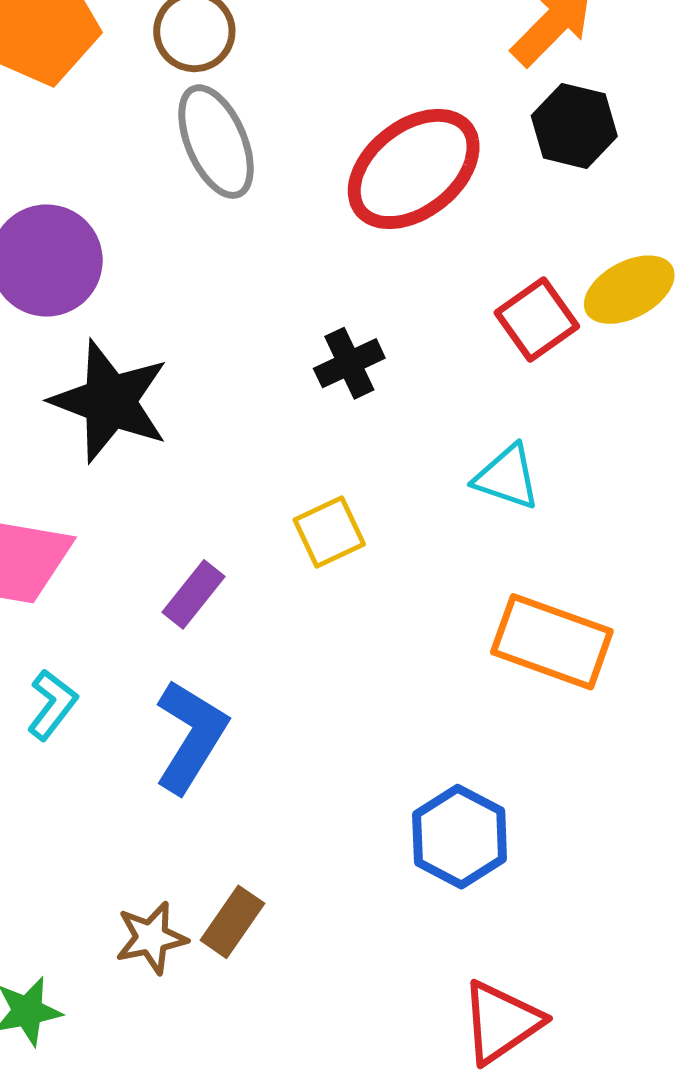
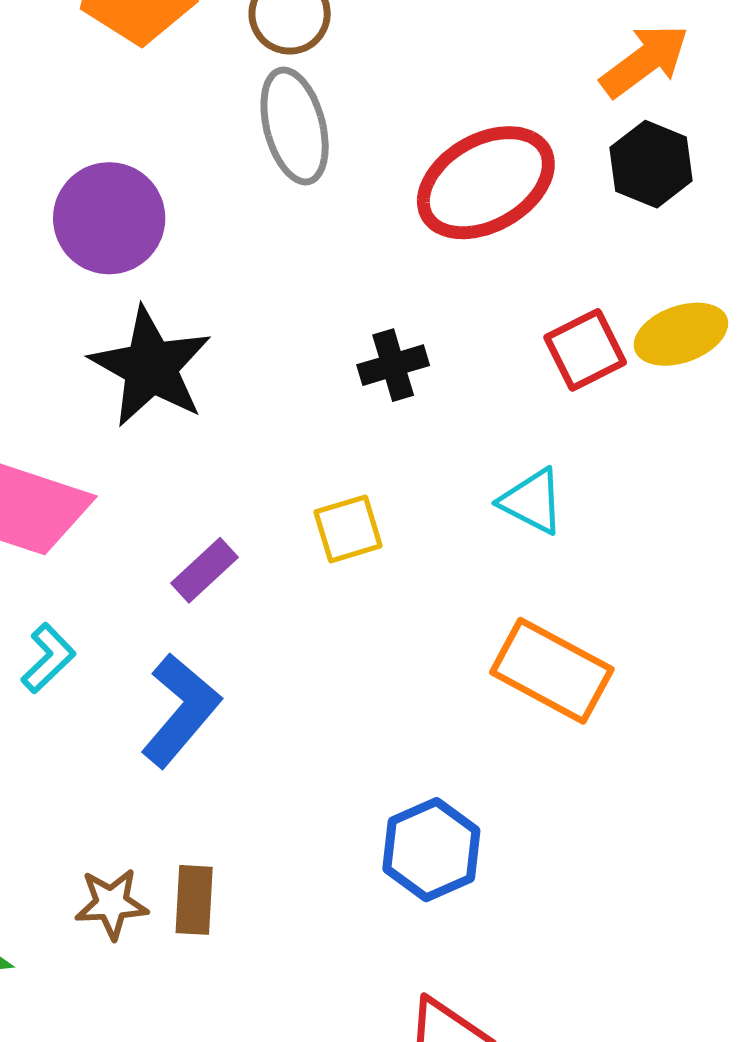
brown rectangle: (232, 922) -> (194, 900), turned -40

